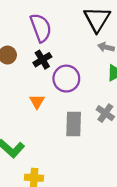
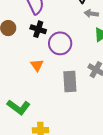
black cross: (42, 60) -> (38, 29), turned -35

